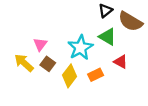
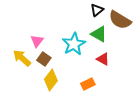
red triangle: (121, 62) -> (103, 59), moved
orange rectangle: (96, 75) -> (88, 84), moved
yellow diamond: (70, 76) -> (51, 80), moved

